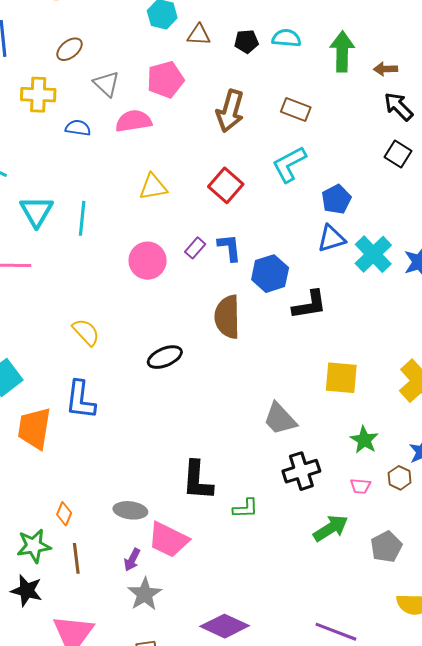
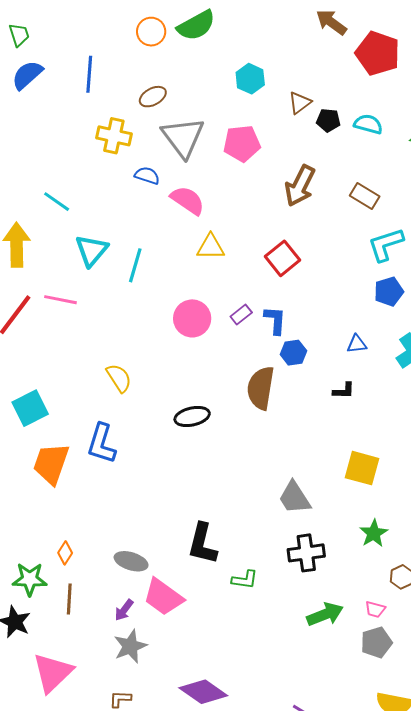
brown triangle: (199, 35) -> (300, 103), moved, turned -50
gray triangle: (106, 84) -> (183, 137), size x1.6
pink semicircle: (134, 121) -> (188, 200), moved, turned 33
cyan L-shape: (289, 164) -> (386, 245), moved
blue triangle: (331, 239) -> (357, 344), moved, size x0.7
blue hexagon: (270, 274) -> (293, 353), moved, size x0.7
black L-shape: (309, 305) -> (344, 391), size x0.6
pink trapezoid: (360, 486) -> (375, 609), moved

